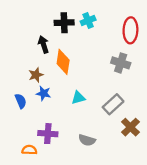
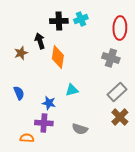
brown star: (36, 75) -> (21, 53), moved
blue star: (43, 93) -> (49, 103), moved
gray rectangle: (113, 104) -> (117, 92), moved

